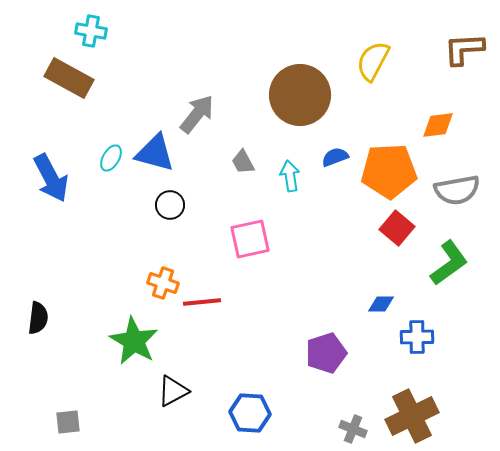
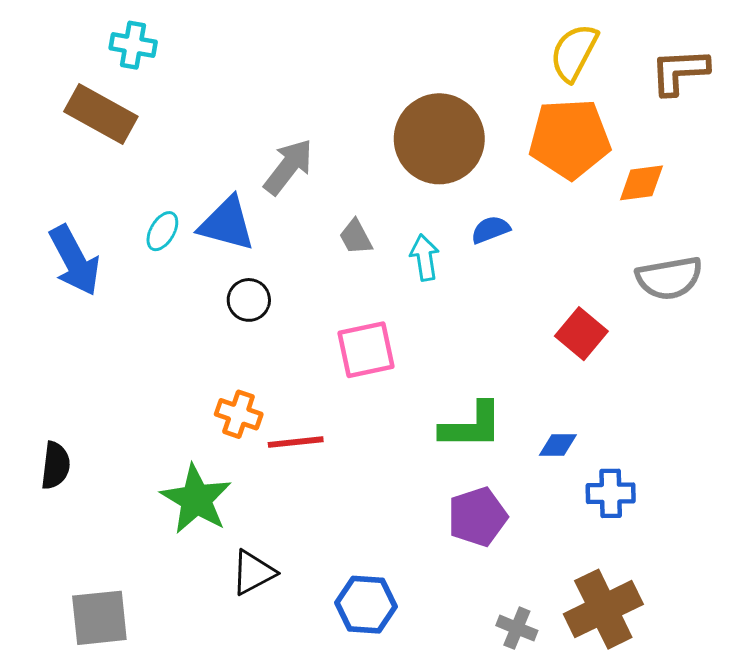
yellow semicircle: (373, 61) -> (574, 52), moved
orange pentagon: (389, 171) -> (570, 139), moved
green L-shape: (449, 263) -> (471, 426), moved, turned 36
gray square: (68, 422) -> (99, 618), size x1.6

